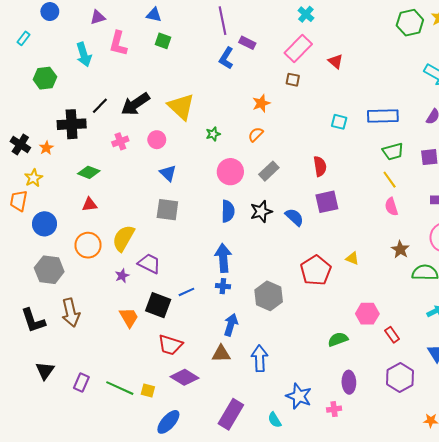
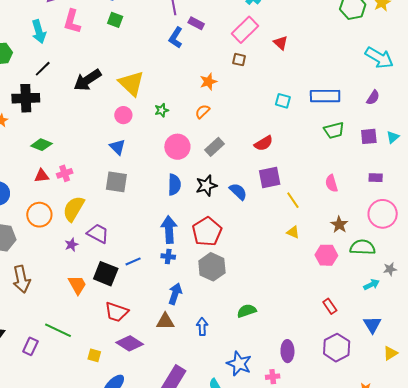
black line: (100, 106) -> (43, 69), moved
pink circle: (157, 140) -> (123, 115), moved
pink cross: (120, 141) -> (65, 173), moved
red semicircle: (320, 166) -> (264, 143), turned 66
yellow line: (390, 180) -> (293, 200), moved
red pentagon: (316, 270) -> (207, 232), moved
pink hexagon: (367, 314) -> (326, 255), moved
green semicircle: (338, 339) -> (247, 311), moved
blue arrow: (260, 358) -> (202, 327), size x0.7
green line: (120, 388) -> (58, 330), moved

